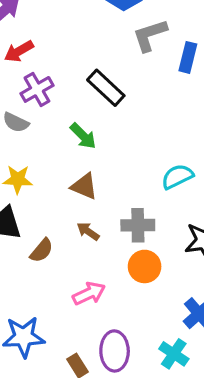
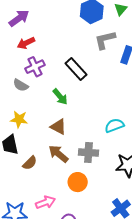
brown arrow: (88, 231) -> (58, 154), size x1.5
orange circle: (145, 266) -> (78, 182), moved
pink arrow: (89, 294) -> (45, 202), moved

